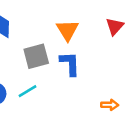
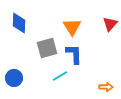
cyan line: (27, 91) -> (60, 76), moved

